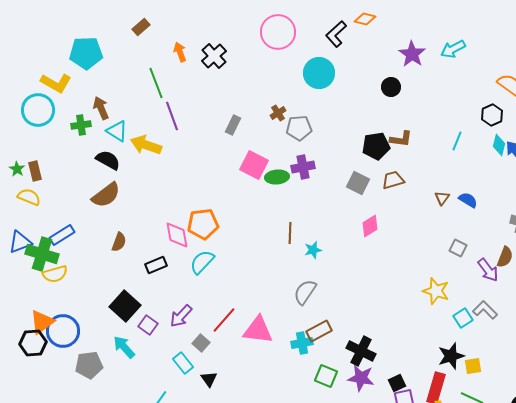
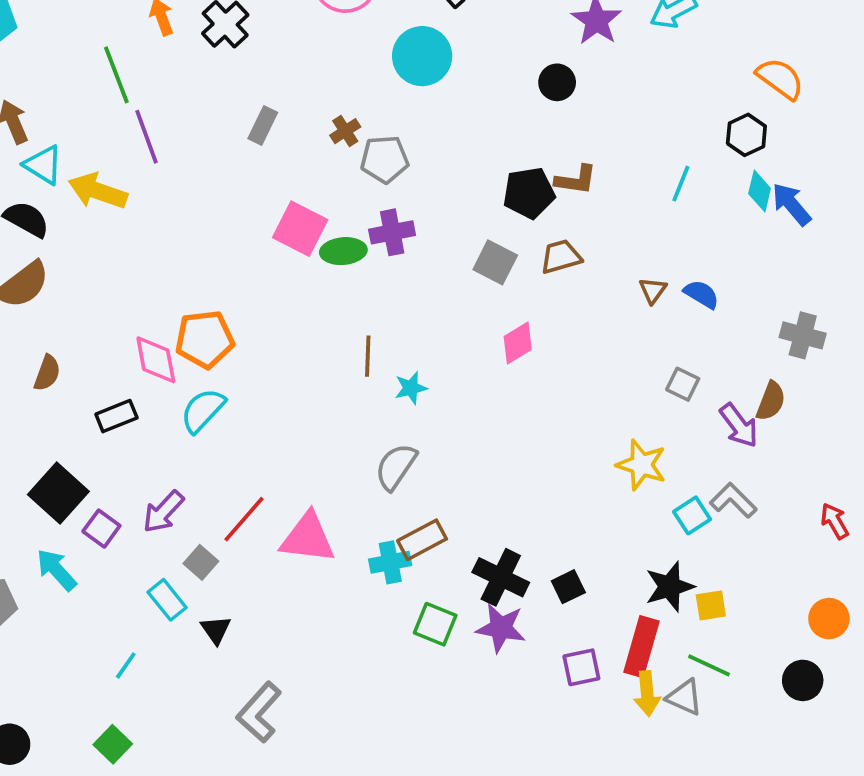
gray rectangle: (233, 125) -> (263, 125), moved
black square: (397, 383) -> (568, 587), moved

